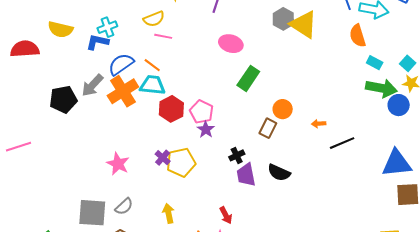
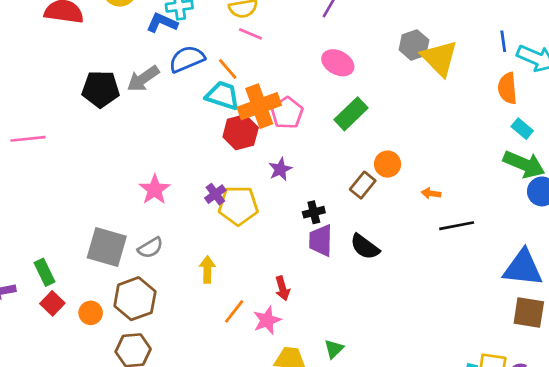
orange cross: (123, 91) -> (259, 106), moved
pink pentagon: (202, 112) -> (287, 113), moved

